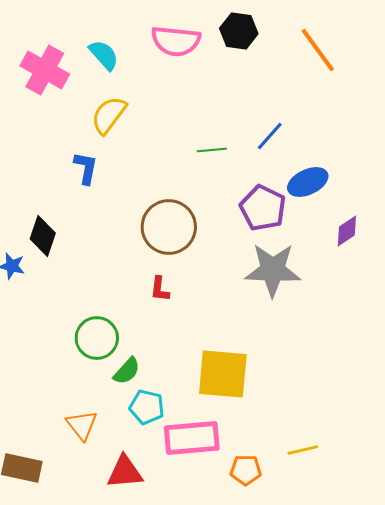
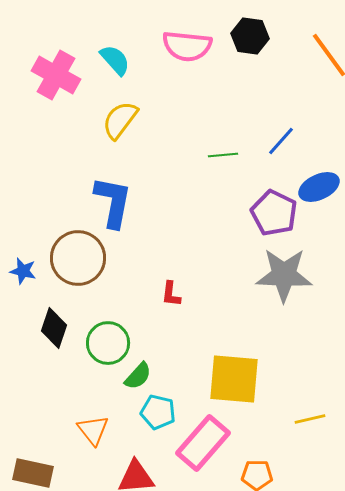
blue L-shape: (86, 168) -> (113, 202), moved, size x1.6
brown circle: (169, 227) -> (78, 258), moved
black diamond: (43, 236) -> (54, 328), moved
pink rectangle: (192, 438) -> (203, 443), turned -44
yellow line: (303, 450) -> (310, 419), moved

